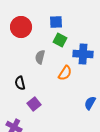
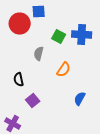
blue square: (56, 22) -> (39, 12), moved
blue cross: (83, 54) -> (82, 34), moved
blue semicircle: (90, 103) -> (80, 98), moved

